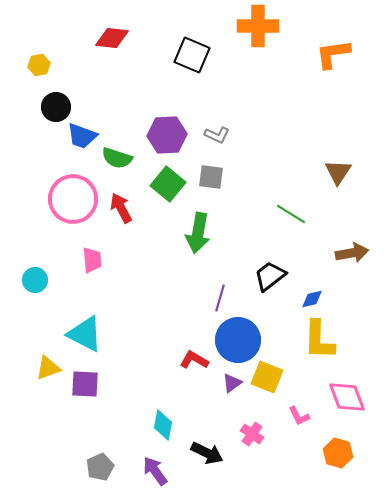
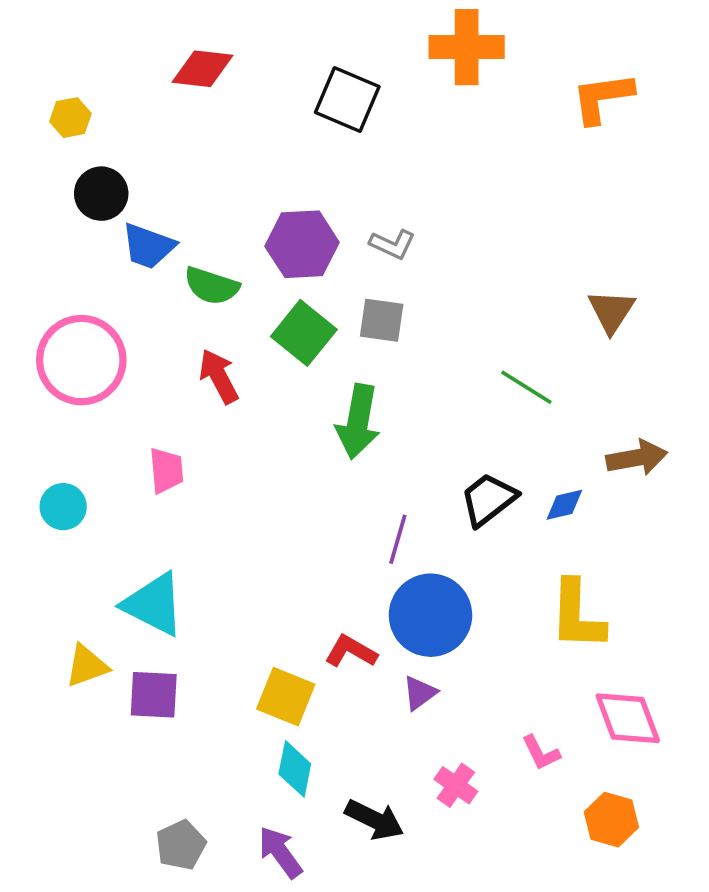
pink circle: (73, 199) -> (81, 360), moved
blue diamond: (312, 299) -> (564, 505), moved
yellow square: (267, 377) -> (286, 697), moved

